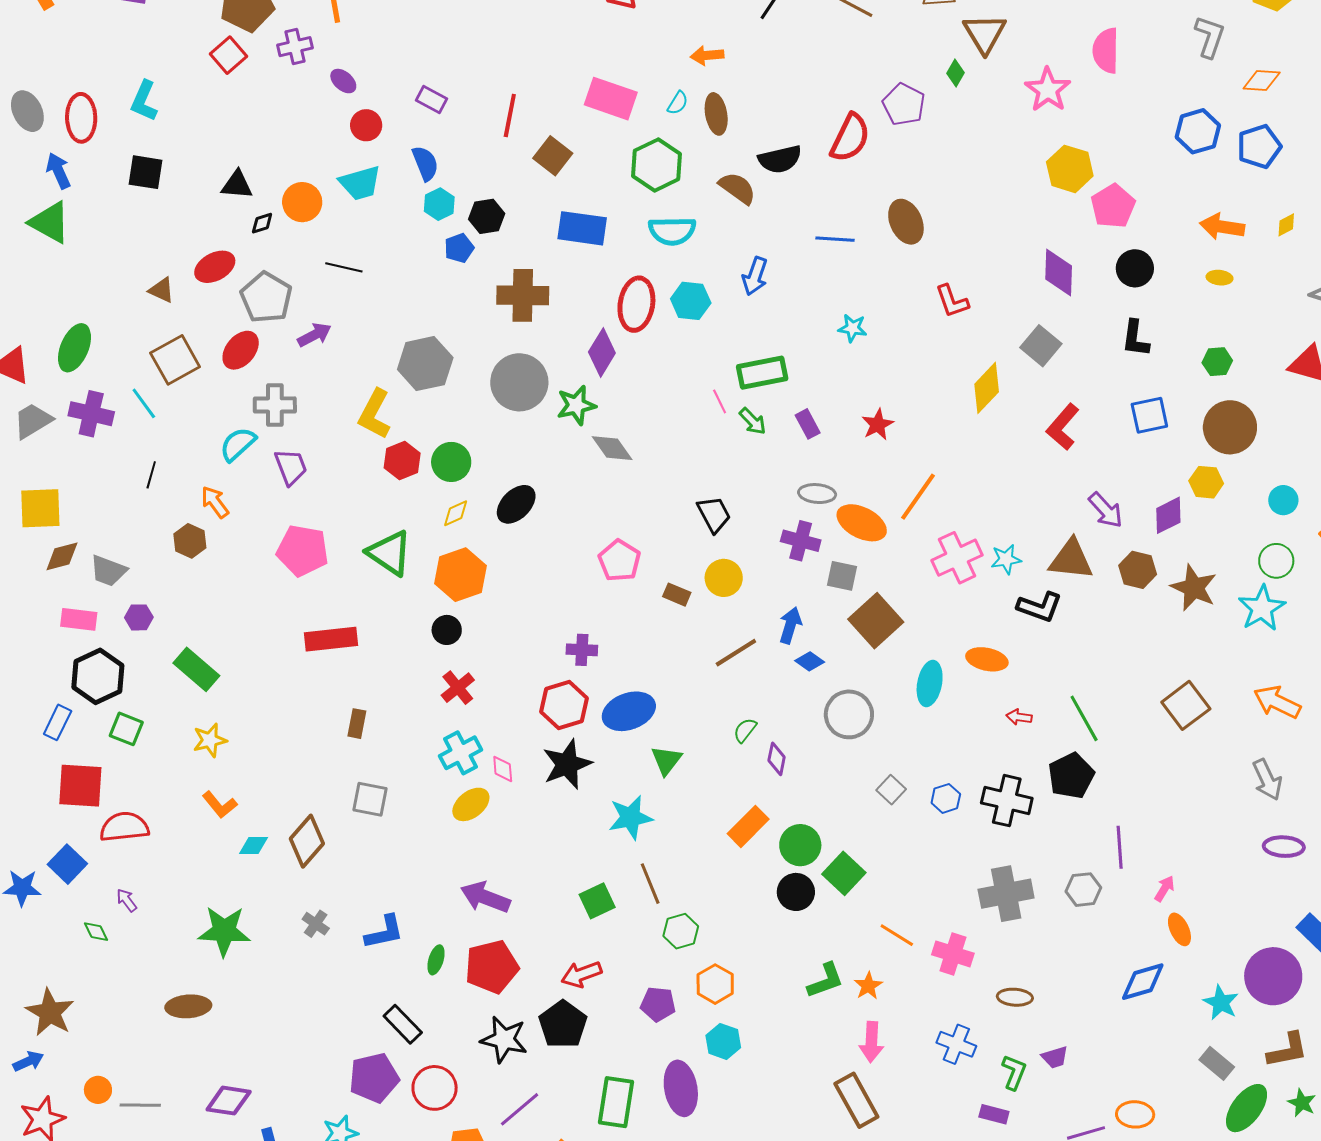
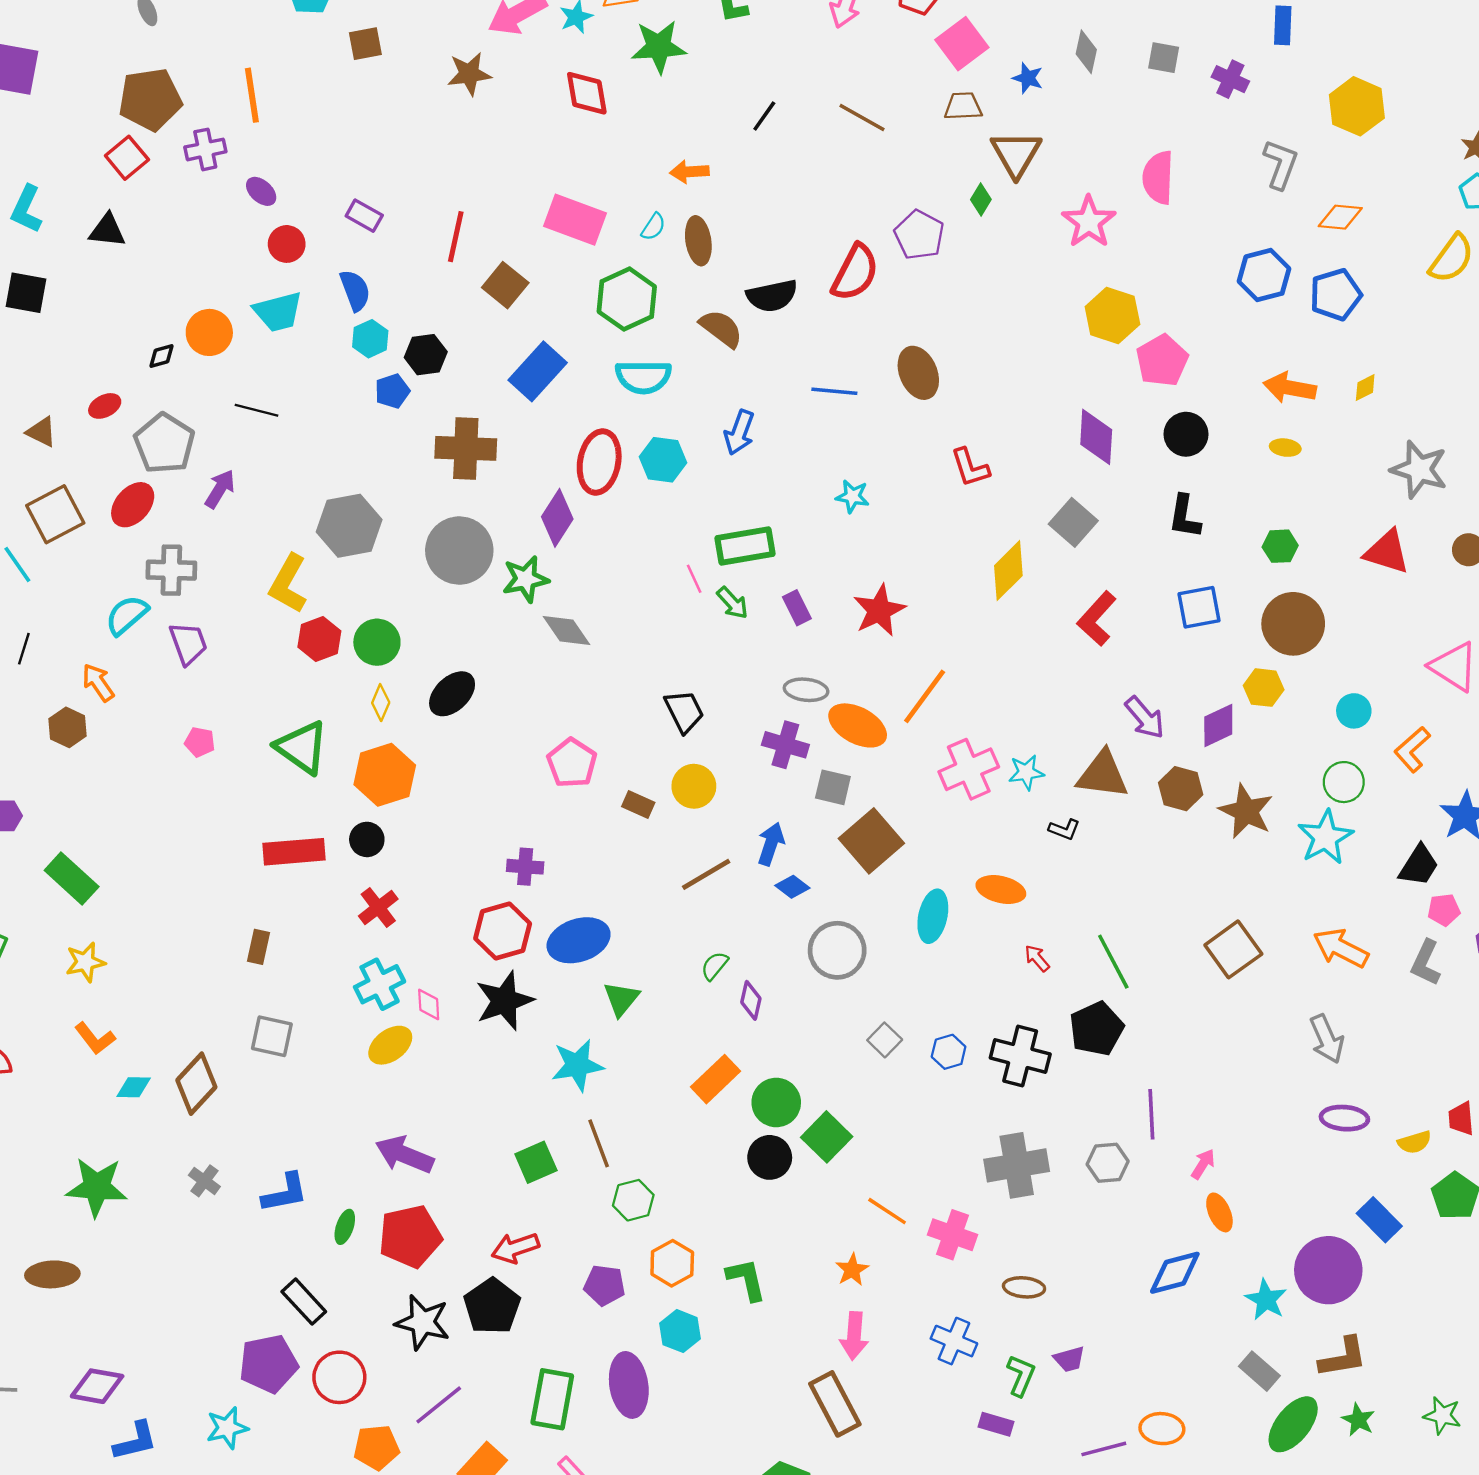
black triangle: (237, 185) -> (107, 230), moved
blue rectangle: (582, 228) -> (538, 371), turned -57
red ellipse: (215, 267) -> (105, 406), size x0.7
purple arrow: (314, 335) -> (220, 489), turned -32
red star: (878, 425) -> (879, 610), size x1.4
yellow diamond: (456, 513) -> (381, 703), turned -44
pink pentagon: (303, 551) -> (200, 742), size x0.5
black L-shape: (1040, 607) -> (1064, 829), size x0.6
red rectangle: (331, 639) -> (294, 852), moved
red arrow: (1019, 717) -> (1037, 958), turned 40
green L-shape: (825, 981) -> (746, 1279), moved, turned -84

